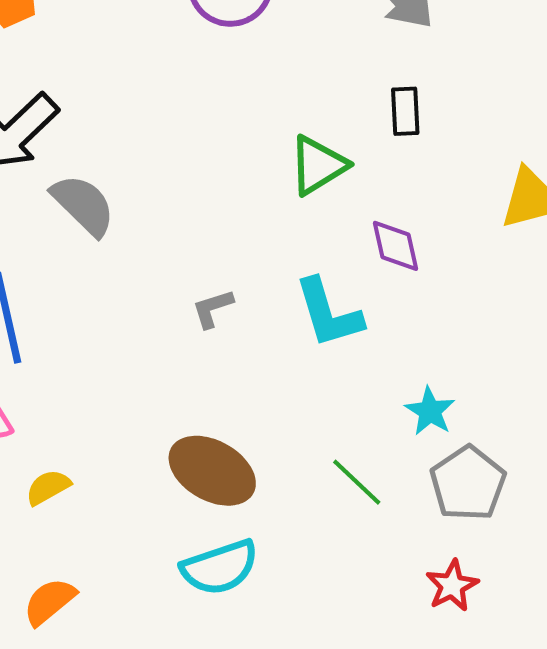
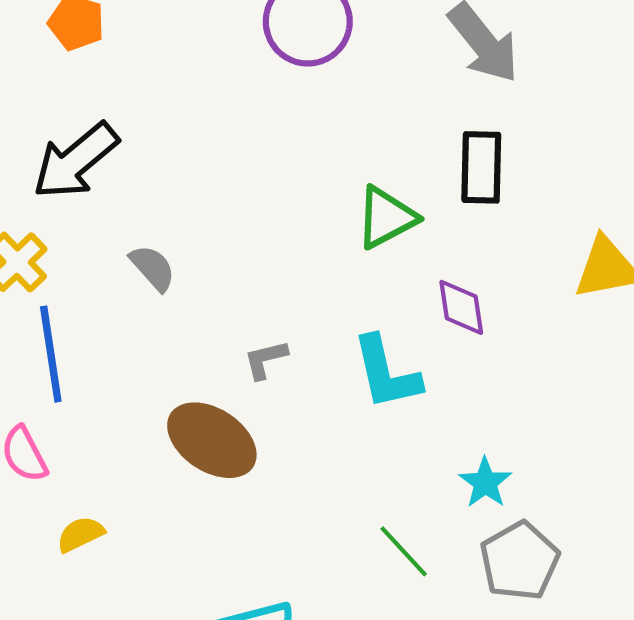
black rectangle: (405, 111) -> (481, 167), size x1.4
gray semicircle: (83, 205) -> (153, 268), moved, size x0.7
brown ellipse: (212, 471) -> (212, 440), moved

